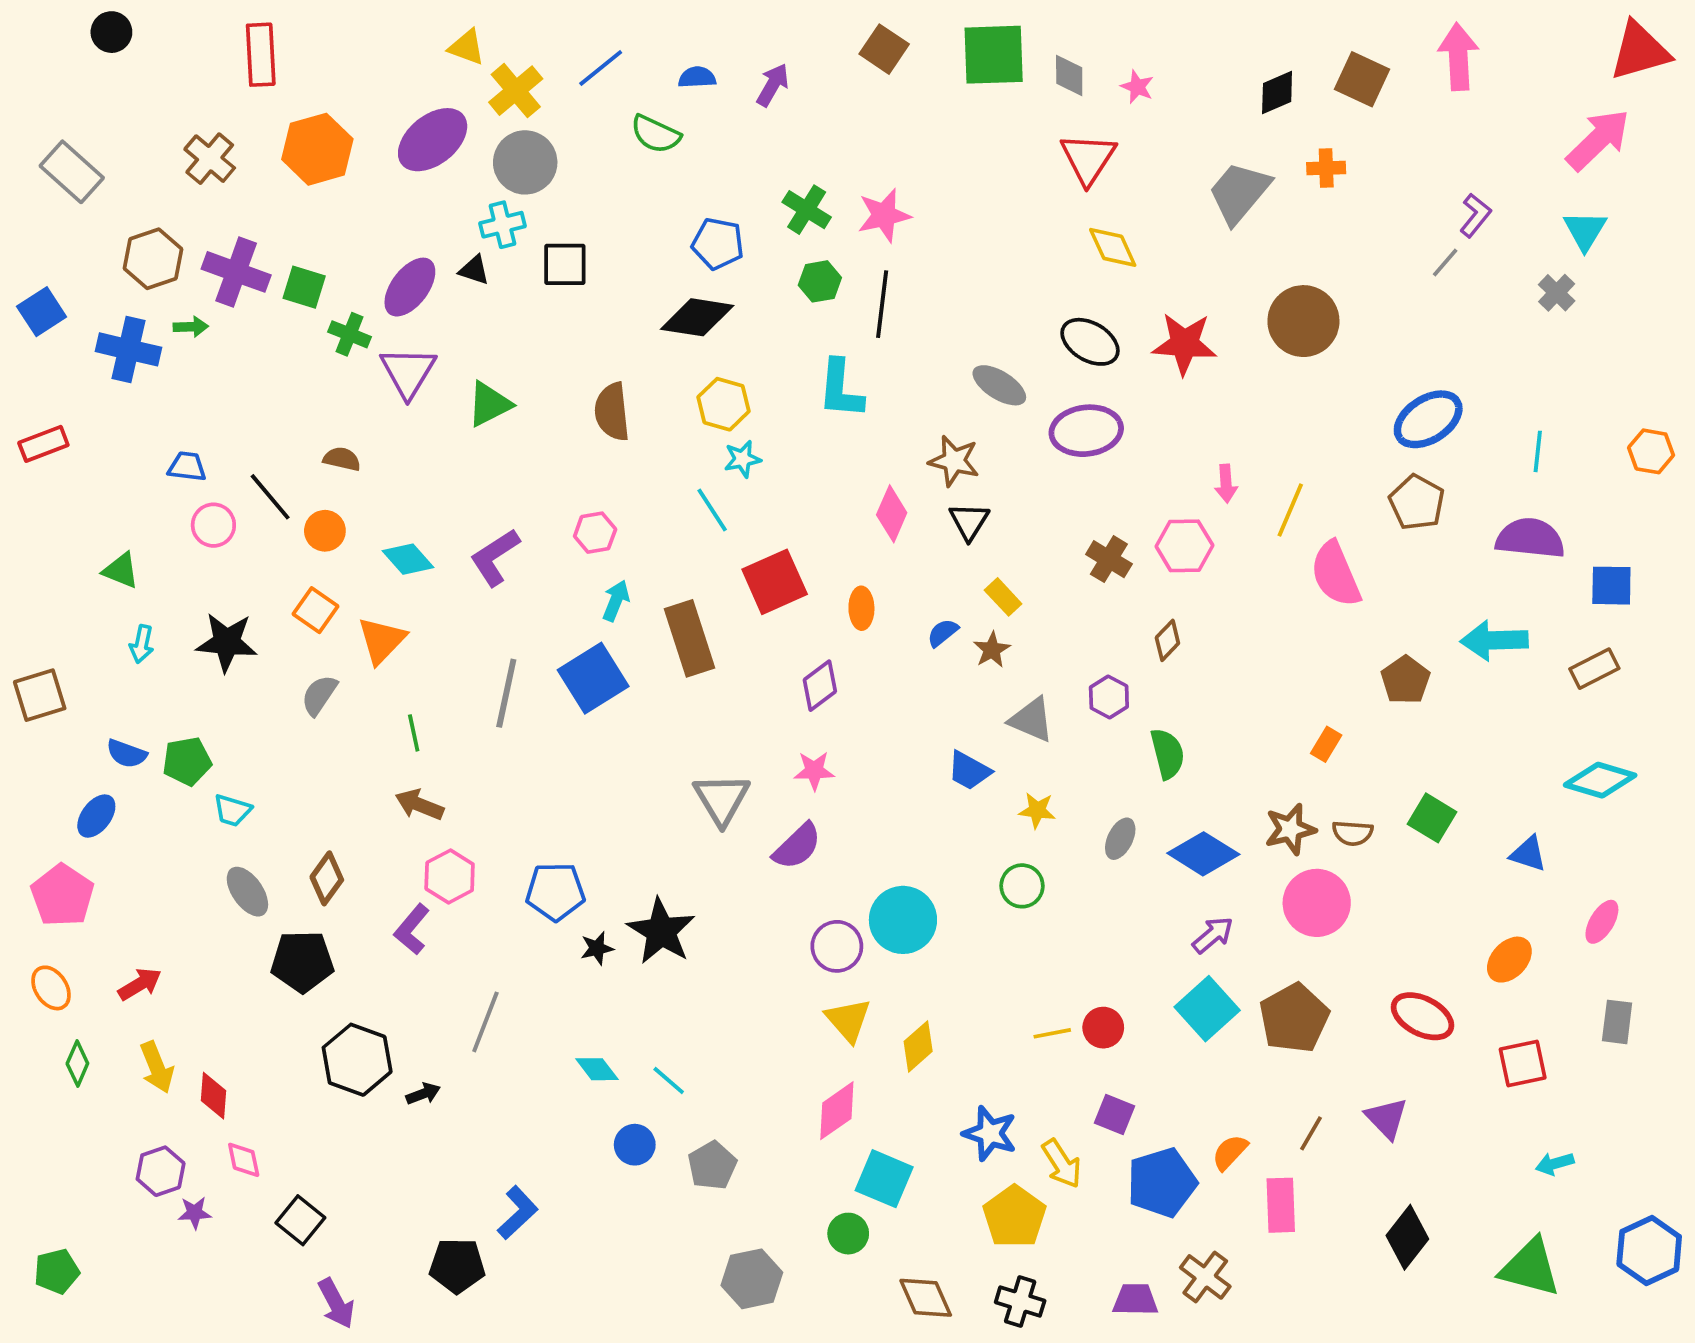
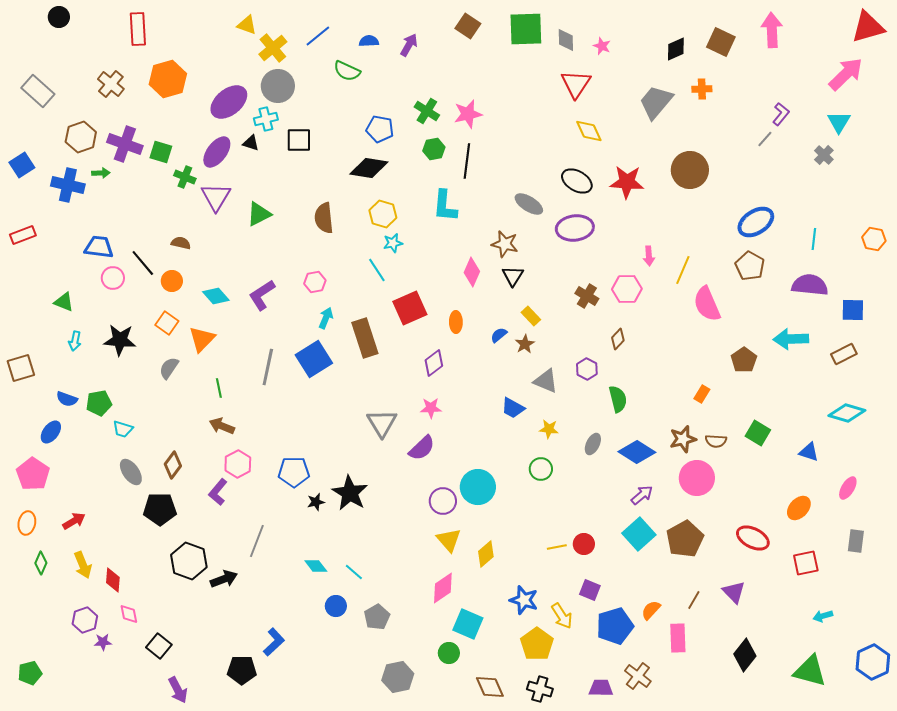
purple ellipse: (433, 140) -> (229, 102), moved
blue trapezoid: (187, 467) -> (99, 247), size x1.4
orange ellipse: (51, 988) -> (27, 523), turned 45
black arrow: (423, 1094) -> (224, 579), size x1.5

